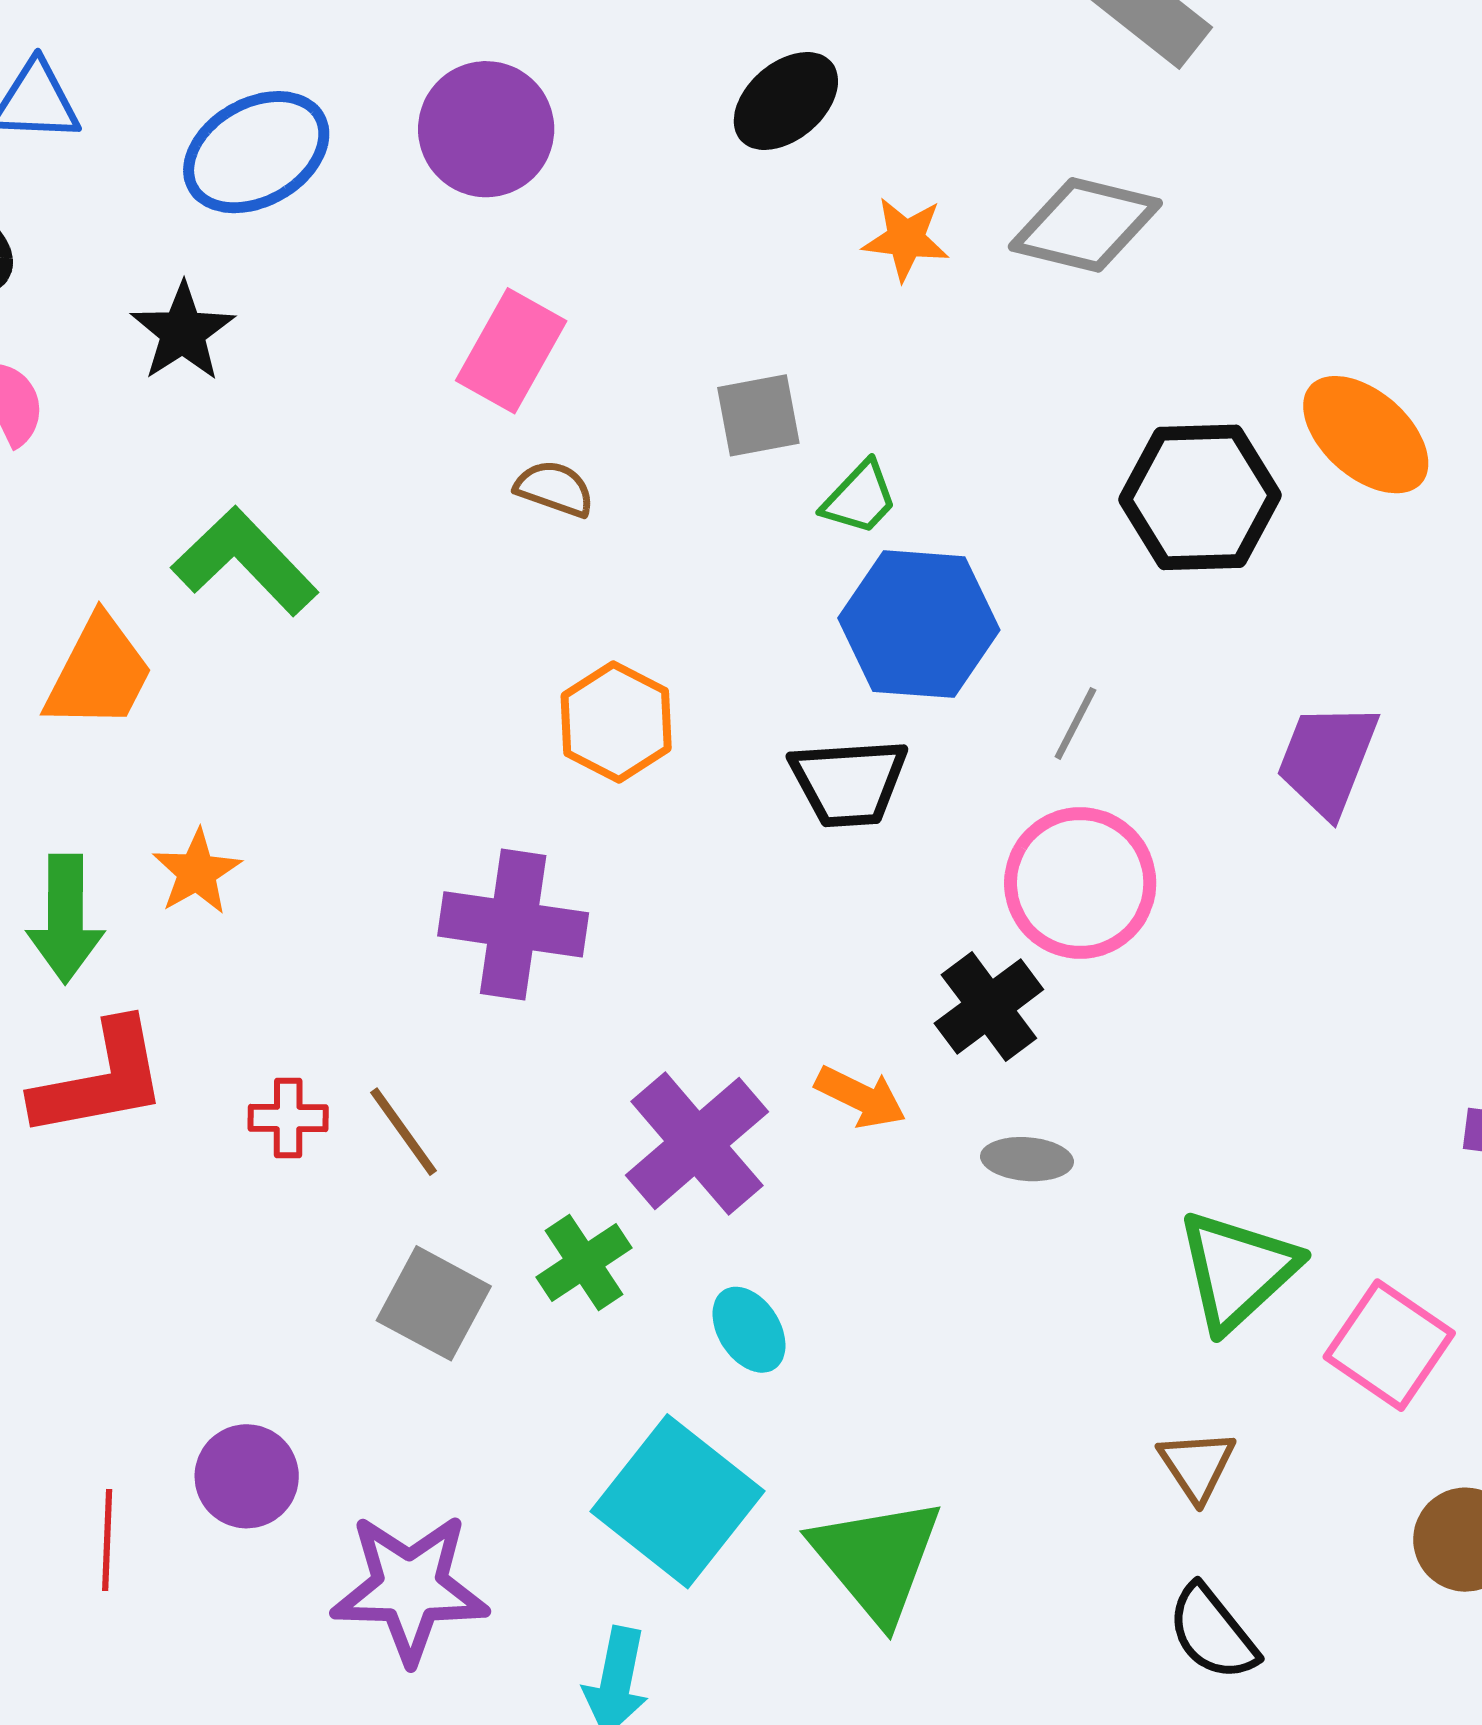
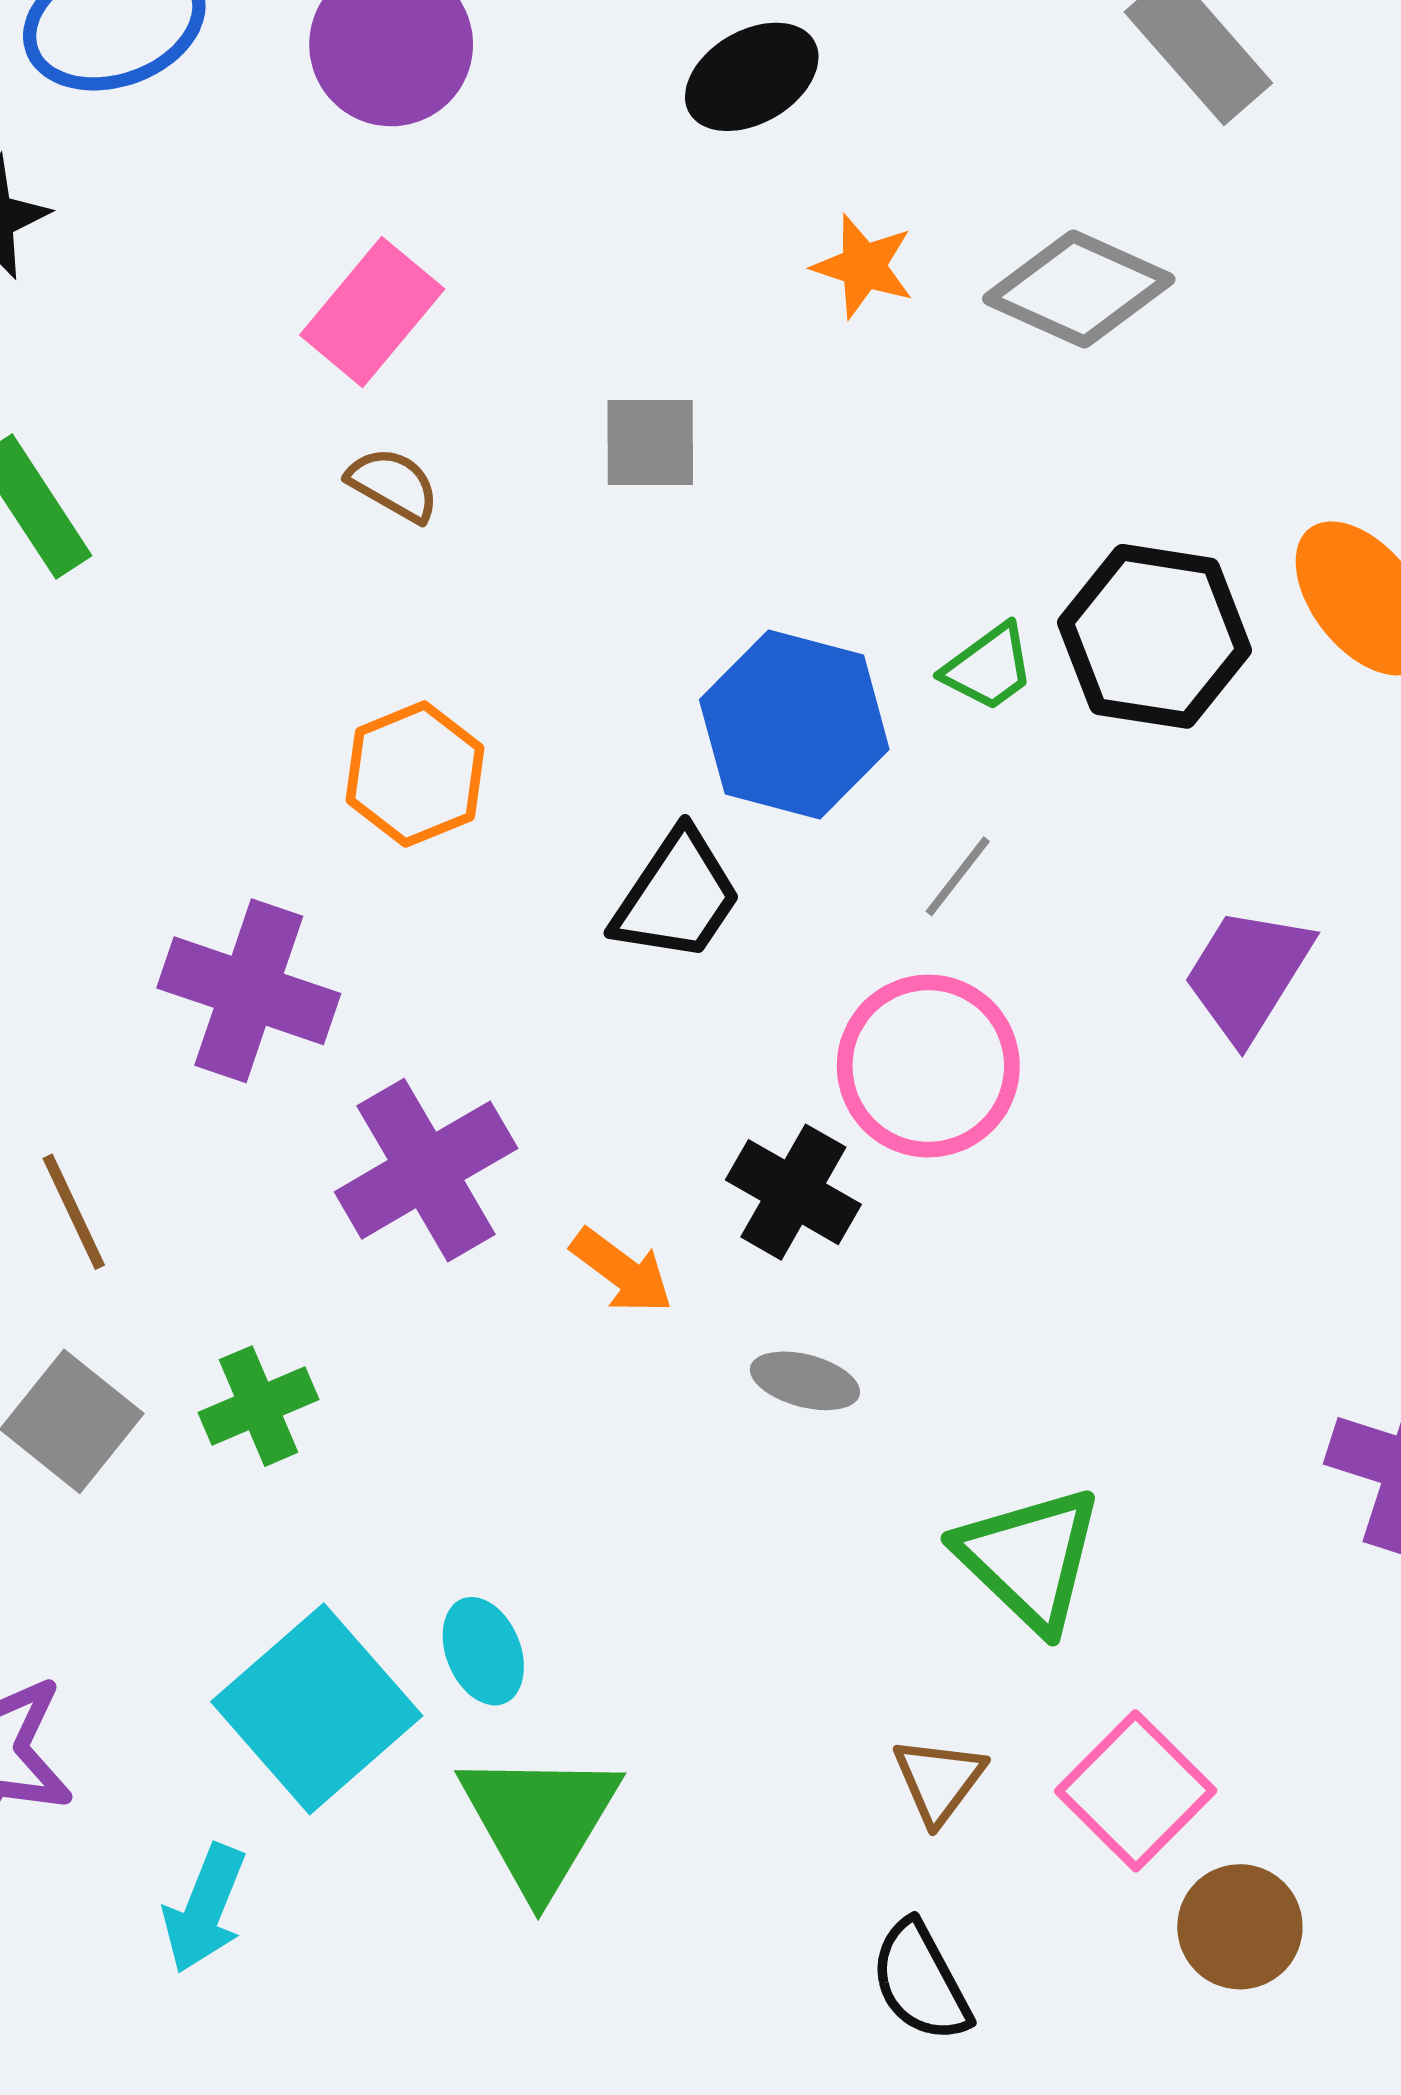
green trapezoid: (860, 498) -> (989, 667), moved
black trapezoid: (849, 782) -> (677, 896), turned -63
black cross: (989, 1006) -> (793, 1192), turned -34
purple cross: (697, 1144) -> (426, 1170), moved
green triangle: (1237, 1270) -> (1029, 1558), turned -44
cyan ellipse: (749, 1330) -> (483, 1651), moved
pink square: (1389, 1345) -> (1136, 1791), moved

